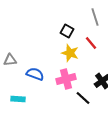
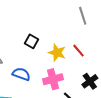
black square: (67, 31) -> (32, 41), moved
red line: (91, 43) -> (79, 51), moved

